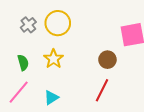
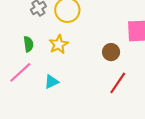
red line: (102, 90) -> (118, 83), moved

